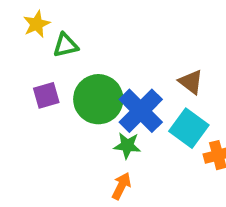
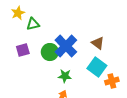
green circle: (98, 99) -> (50, 52), size x0.7
blue cross: (141, 111) -> (66, 46), moved

